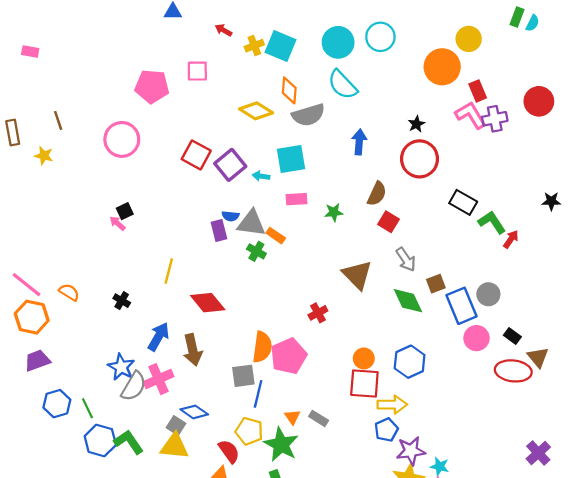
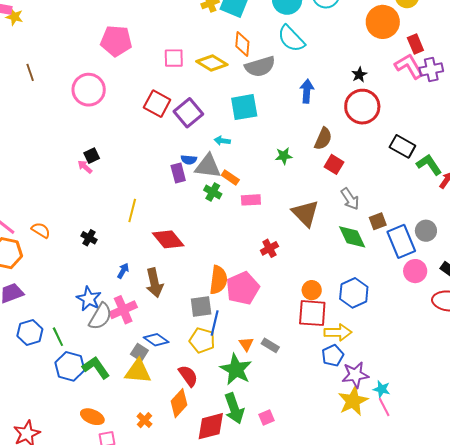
pink square: (197, 71) -> (174, 58), moved
yellow star: (44, 156) -> (14, 17), moved
cyan arrow: (261, 176) -> (222, 141), moved
pink rectangle: (296, 199) -> (251, 200), moved
blue arrow: (159, 337) -> (123, 271), size x0.6
yellow pentagon: (249, 431) -> (202, 340), moved

